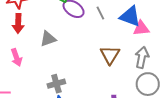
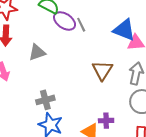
gray line: (100, 13) -> (81, 25), moved

